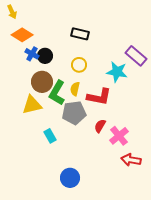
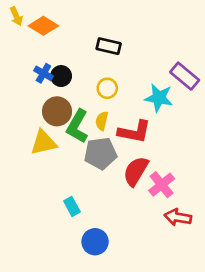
orange diamond: (22, 35) -> (43, 26), moved
red semicircle: (100, 126) -> (136, 171), size x1.6
cyan rectangle: (50, 136) -> (72, 206), moved

